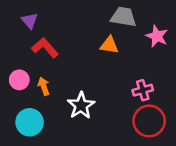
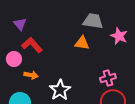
pink circle: (19, 80) -> (14, 59), moved
orange arrow: (44, 86) -> (31, 75), turned 120

